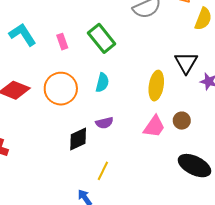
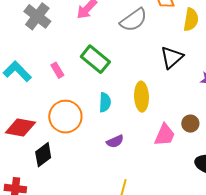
black triangle: (186, 63) -> (172, 57), moved, turned 30
yellow ellipse: (156, 86) -> (142, 97), moved
black diamond: (78, 139) -> (43, 155), moved

